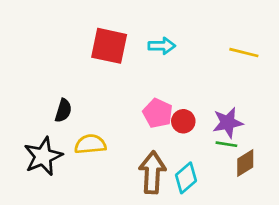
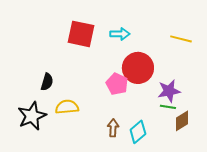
red circle: (183, 121) -> (138, 68), moved, size x1.8
brown arrow: (152, 172) -> (113, 128), size x0.6

